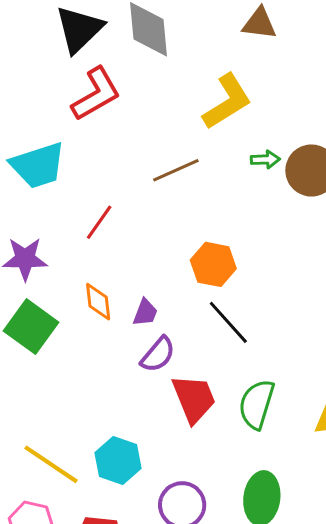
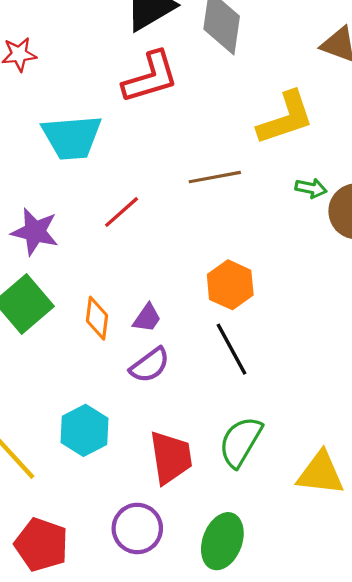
orange diamond: (98, 302) -> (97, 318), moved
red trapezoid: (194, 399) -> (171, 457), moved
cyan hexagon: (118, 460) -> (85, 430), moved

